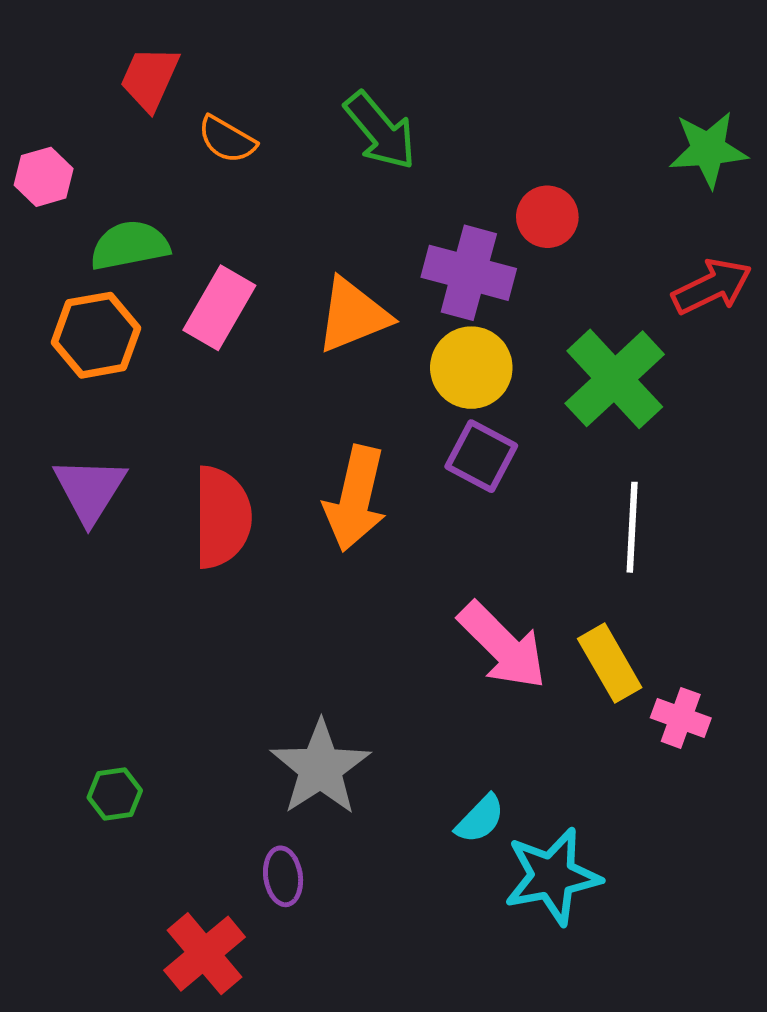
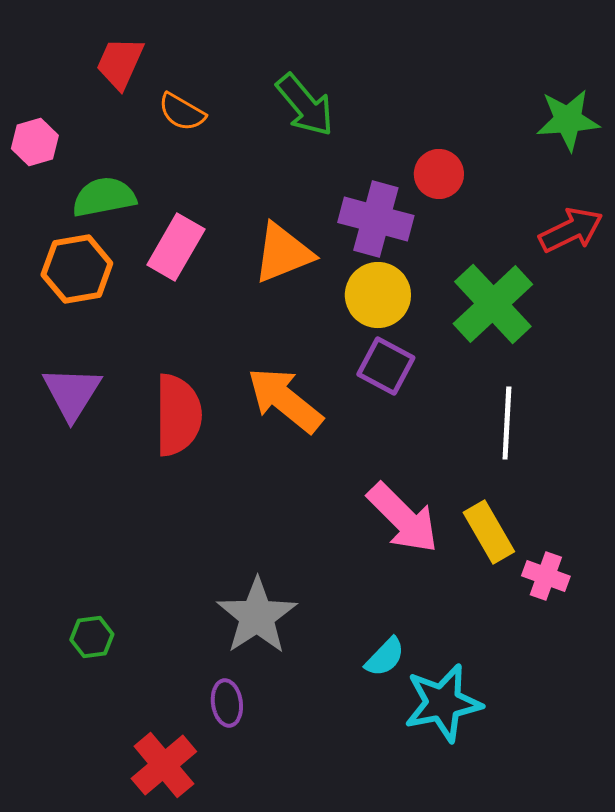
orange arrow: (355, 499) -> (285, 400), turned 116

